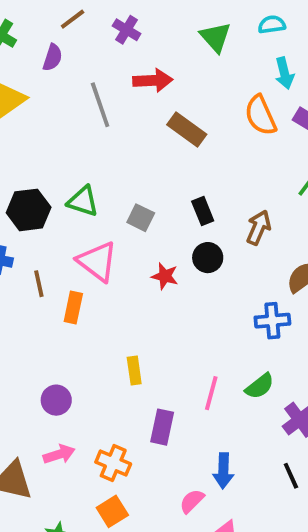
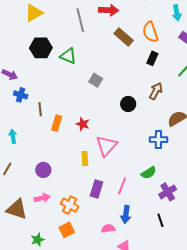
orange semicircle: (261, 115) -> (150, 32), moved
green triangle: (83, 201) -> (68, 56), moved
black hexagon: (29, 210) -> (41, 48), moved
black rectangle: (203, 211) -> (152, 58), moved, turned 40
pink triangle: (97, 261) -> (106, 146), moved, turned 30
red star: (165, 276) -> (83, 124), moved
pink line: (211, 393) -> (122, 186), moved
pink semicircle: (192, 501) -> (108, 229), turned 32

